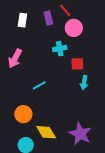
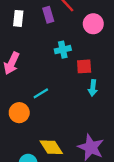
pink circle: (74, 28) -> (93, 24), moved
orange circle: (23, 114) -> (19, 113), moved

